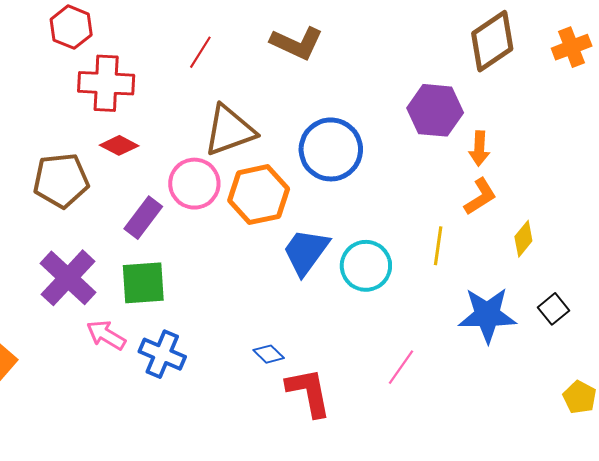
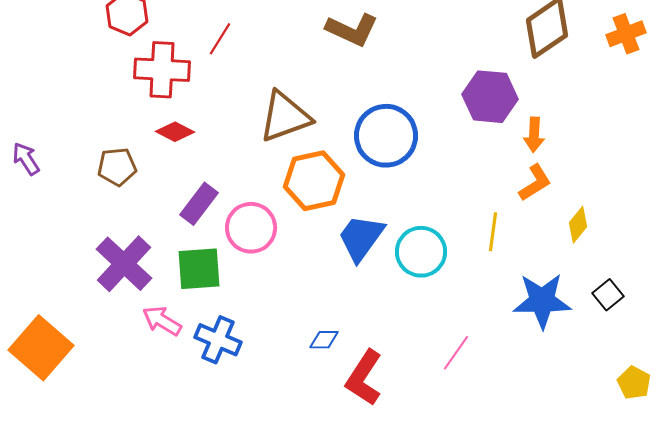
red line: (200, 52) -> (220, 39), moved
brown pentagon: (61, 181) -> (117, 167), size x0.7
pink circle: (194, 184) -> (251, 228), moved
blue diamond: (269, 354) -> (324, 340), turned -44
red L-shape: (309, 392) -> (364, 378), turned -136

